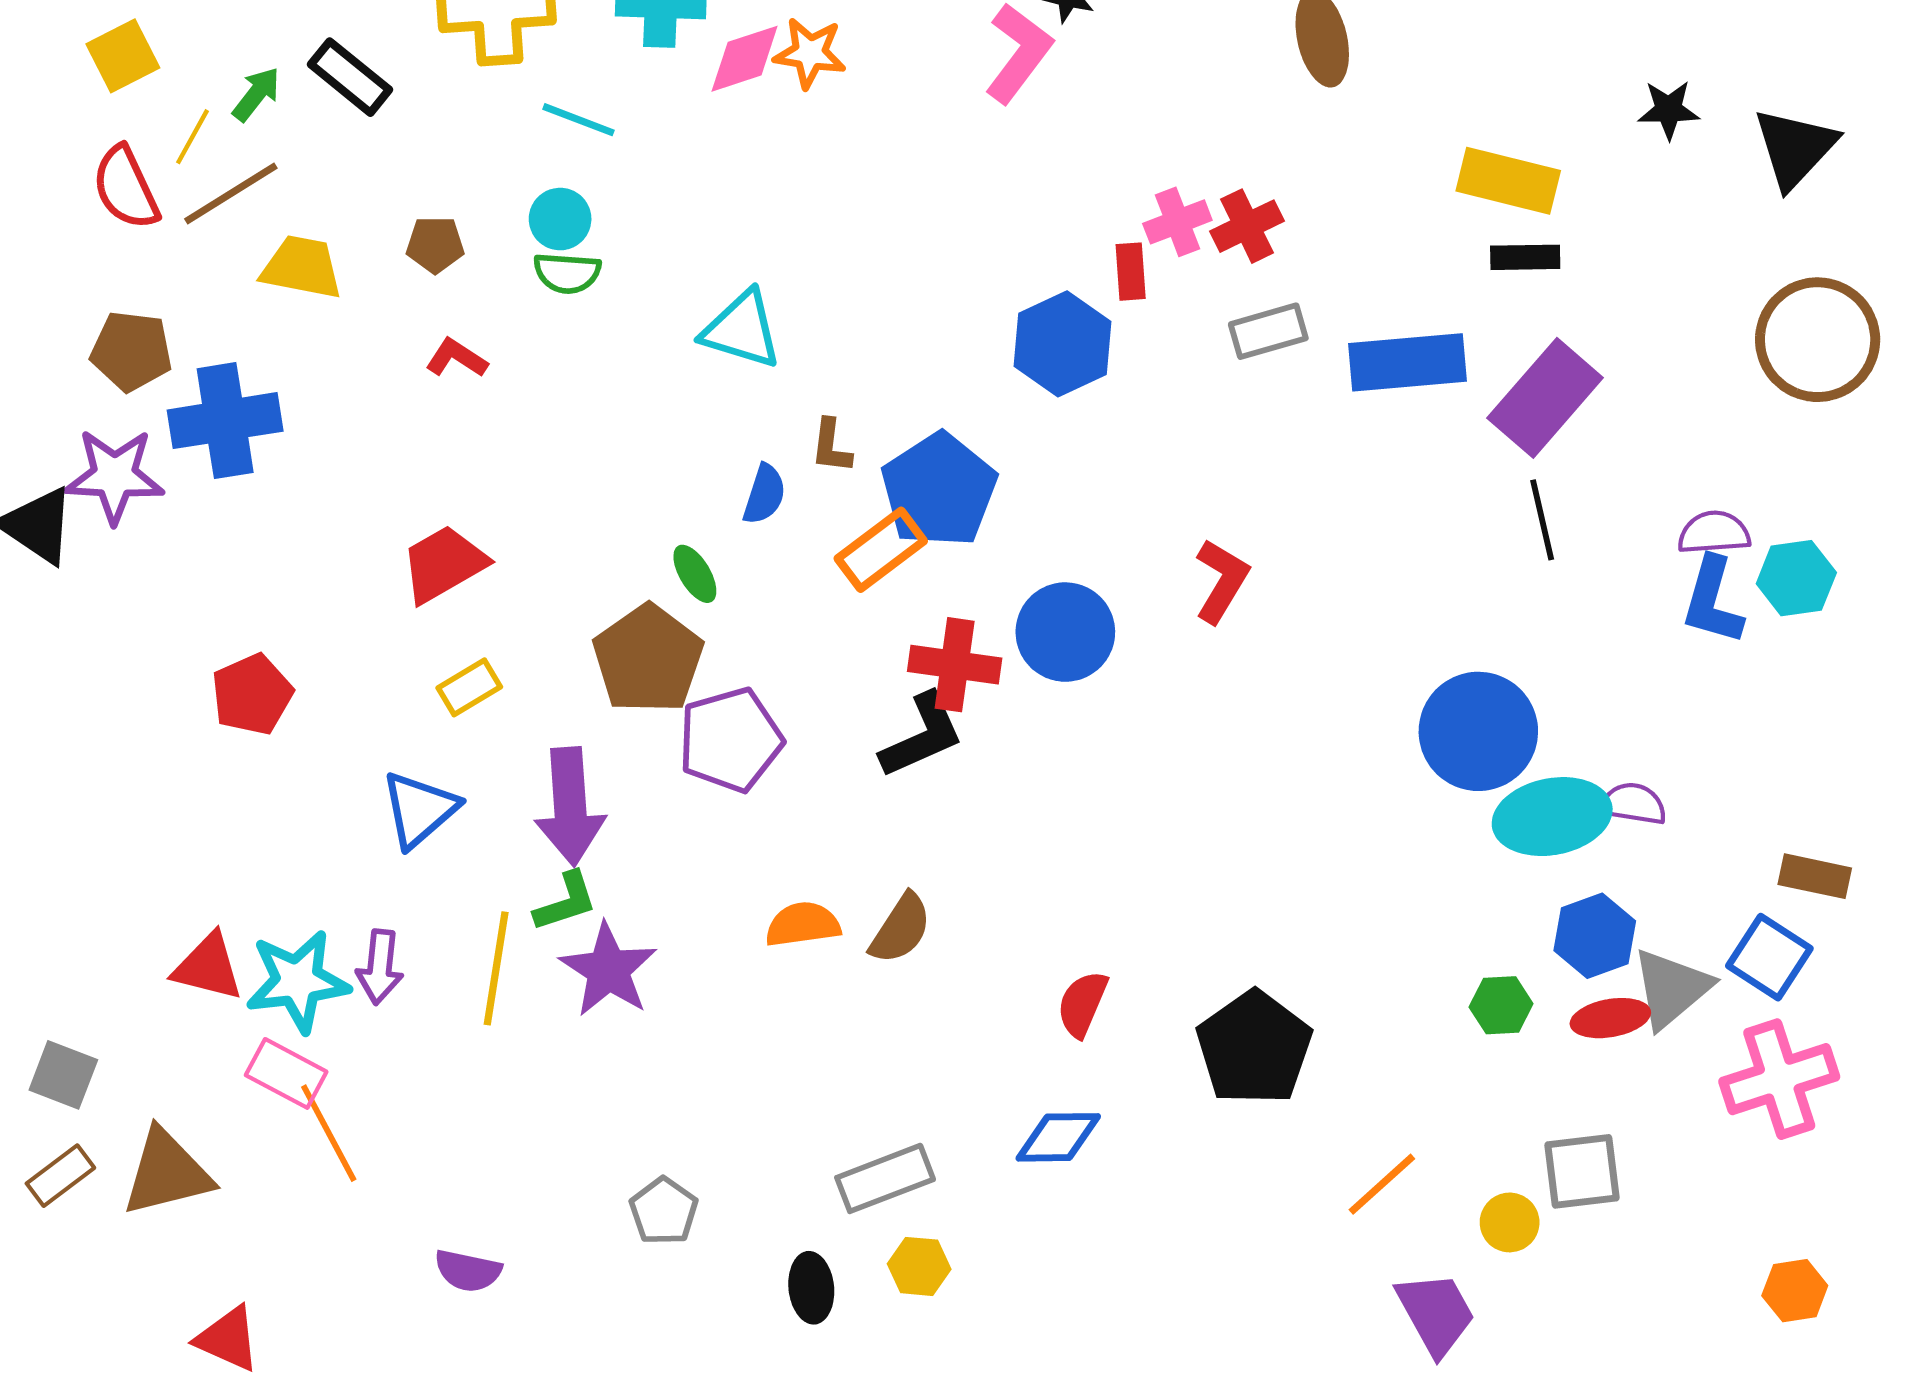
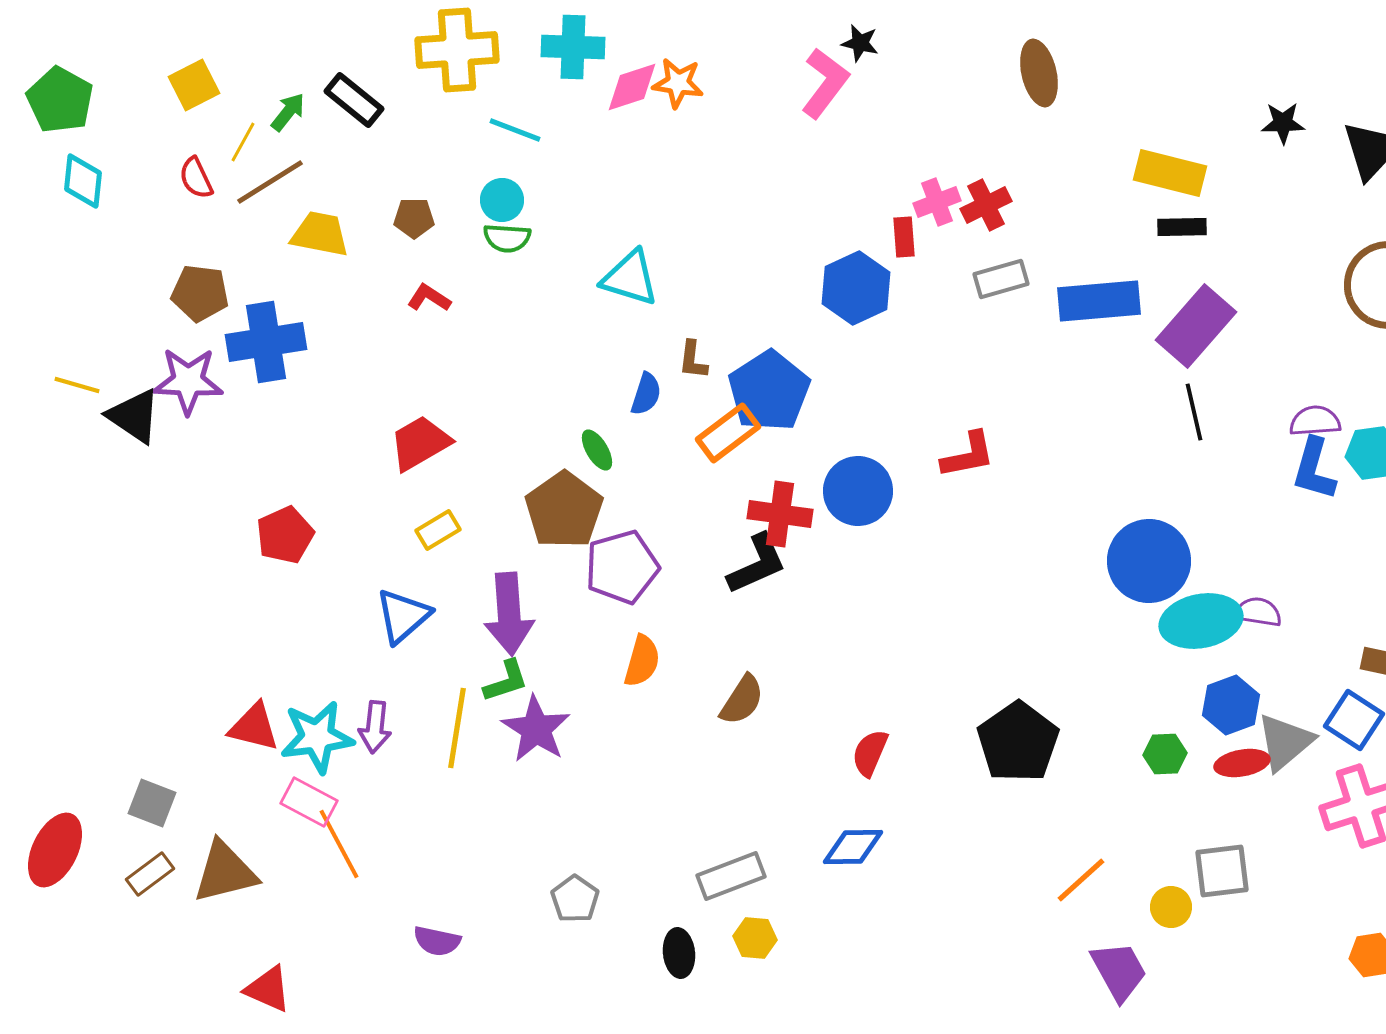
red semicircle: (126, 188) -> (196, 178), size x0.7
red L-shape: (1221, 581) -> (968, 455), turned 48
orange semicircle: (803, 924) -> (642, 661), moved, turned 114
black pentagon: (1254, 1048) -> (1018, 742), moved

